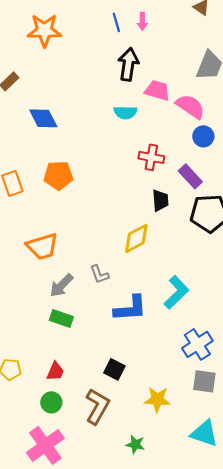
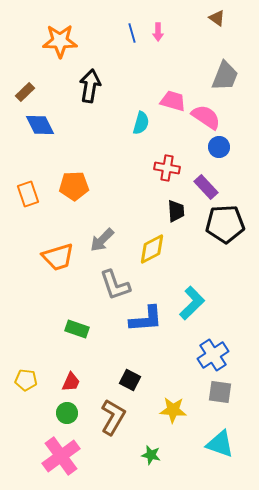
black arrow: (128, 64) -> (90, 86), moved
cyan semicircle: (125, 112) -> (141, 123), turned -75
blue diamond: (43, 118) -> (40, 125), moved
gray L-shape: (99, 274) -> (115, 285), size x1.6
gray arrow: (61, 285) -> (102, 240), moved

